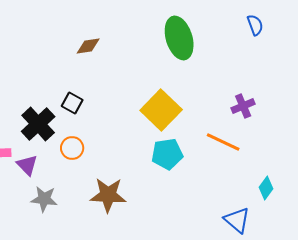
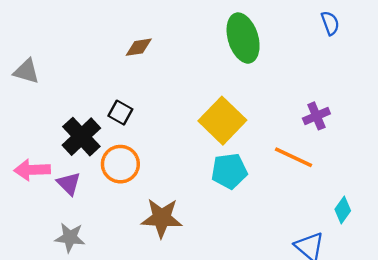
orange circle: (72, 148) -> (120, 164), size x1.4
gray star: (44, 199) -> (70, 237), moved

